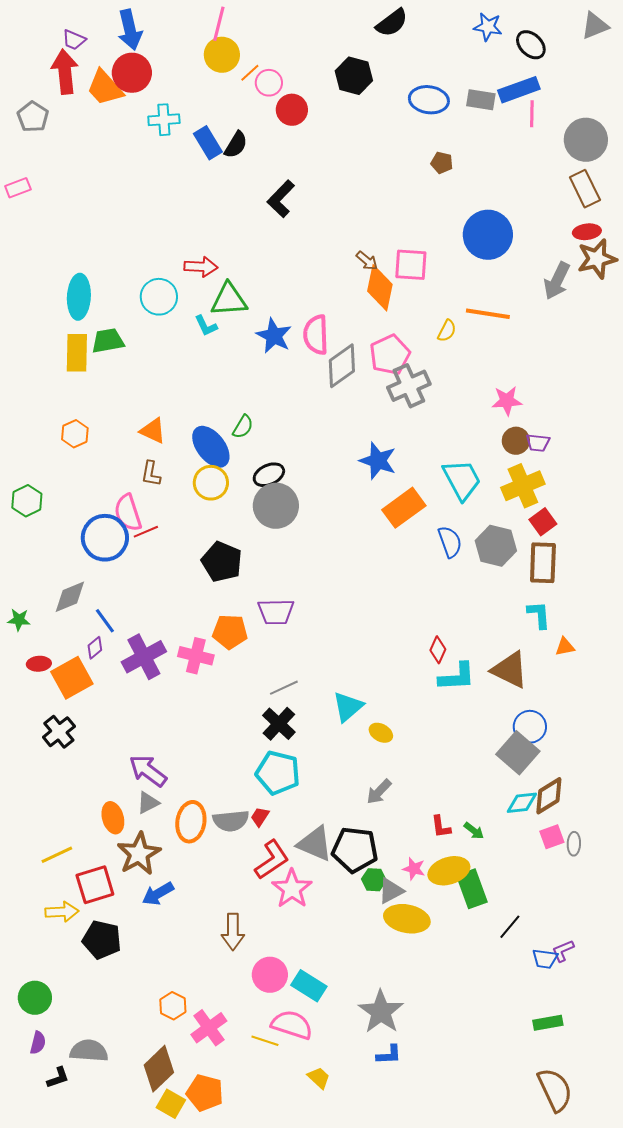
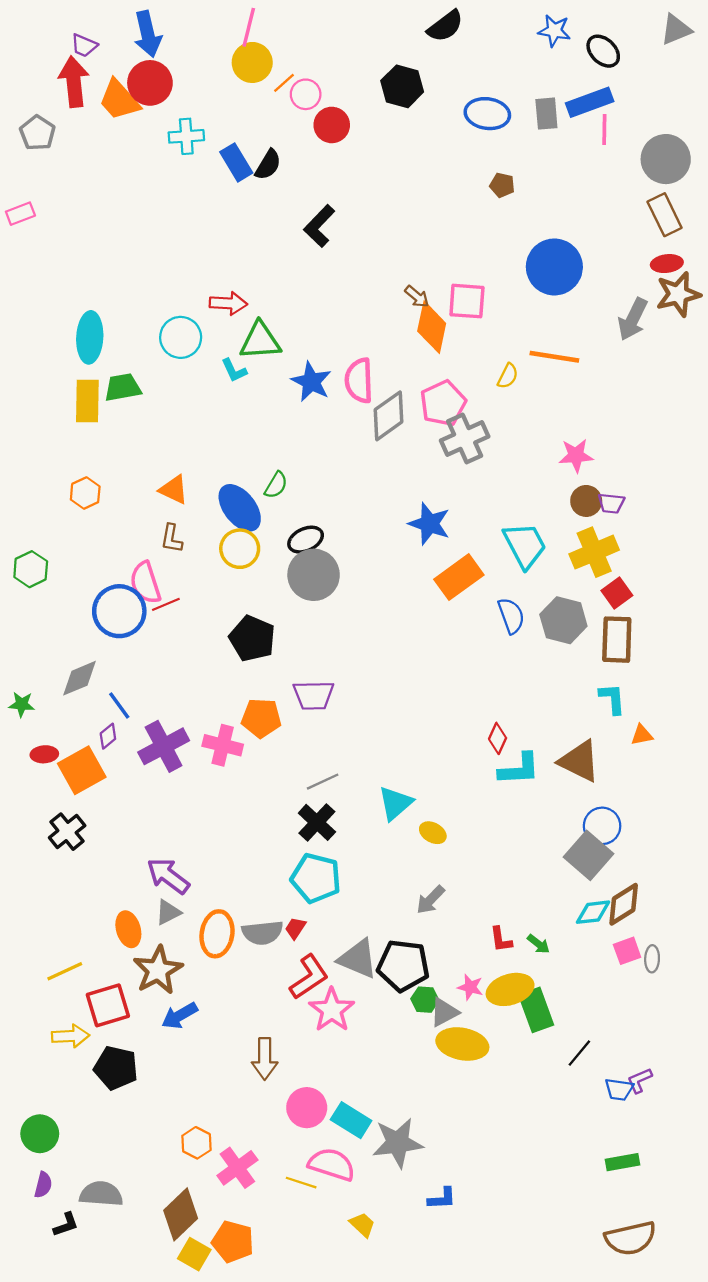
gray rectangle: (481, 100) -> (546, 114), turned 76
gray star: (381, 1012) -> (398, 1143), moved, turned 30
brown semicircle: (555, 1090) -> (630, 1238), turned 102

